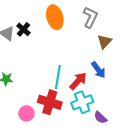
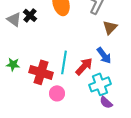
red cross: (50, 102) -> (41, 72), moved
cyan cross: (82, 102) -> (100, 84), moved
pink circle: (26, 113) -> (57, 93), moved

